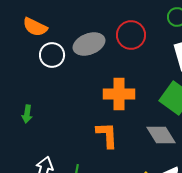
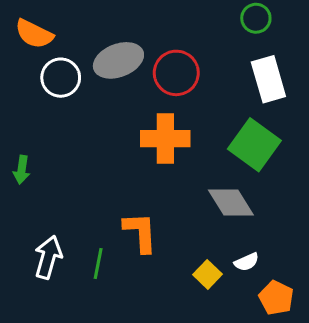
red circle: (131, 35) -> (176, 73), moved
orange L-shape: (107, 135) -> (140, 232), moved

